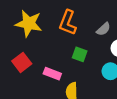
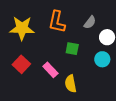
pink rectangle: (52, 74) -> (50, 70), turned 35

